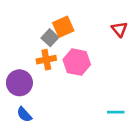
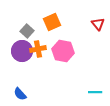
gray square: (50, 38) -> (27, 31), moved
purple circle: (19, 83) -> (22, 51), moved

